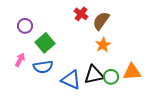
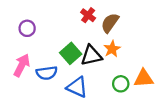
green square: (45, 43) -> (71, 53), moved
pink arrow: (20, 60) -> (22, 65), size x1.5
black triangle: (94, 75) -> (91, 56), moved

